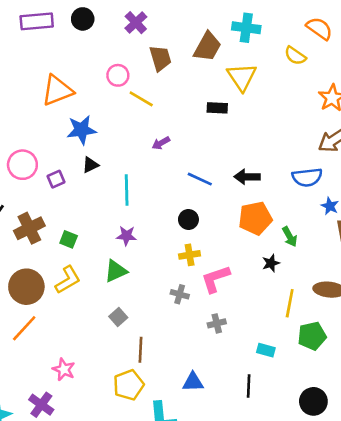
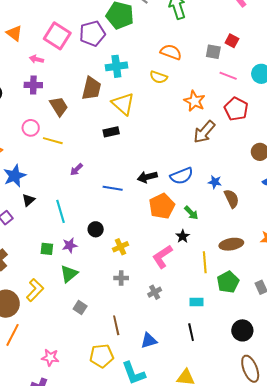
purple cross: (136, 23) -> (33, 85), turned -30
blue semicircle: (307, 177) -> (182, 176), moved
black circle: (188, 219) -> (96, 229), moved
green square: (69, 239) -> (47, 249), moved
pink L-shape: (215, 279) -> (162, 257), moved
brown line: (141, 350) -> (116, 325), moved
yellow pentagon: (129, 385) -> (102, 356), turned 30

